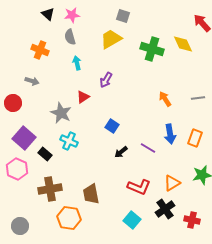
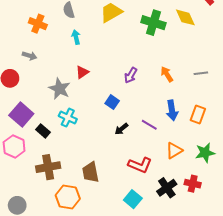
purple arrow: (106, 80) -> (131, 75), moved
orange triangle: (172, 183) -> (174, 151), moved
red cross: (192, 220) -> (193, 184), moved

